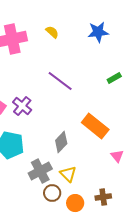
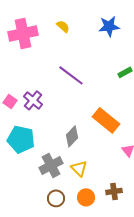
brown circle: (52, 193) -> (56, 198), moved

